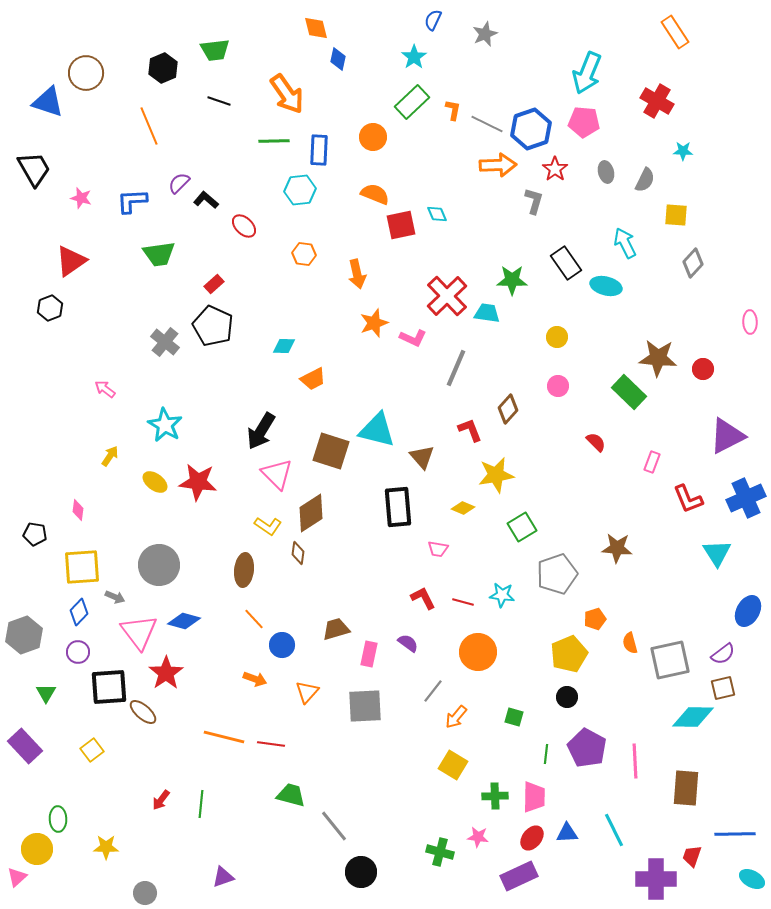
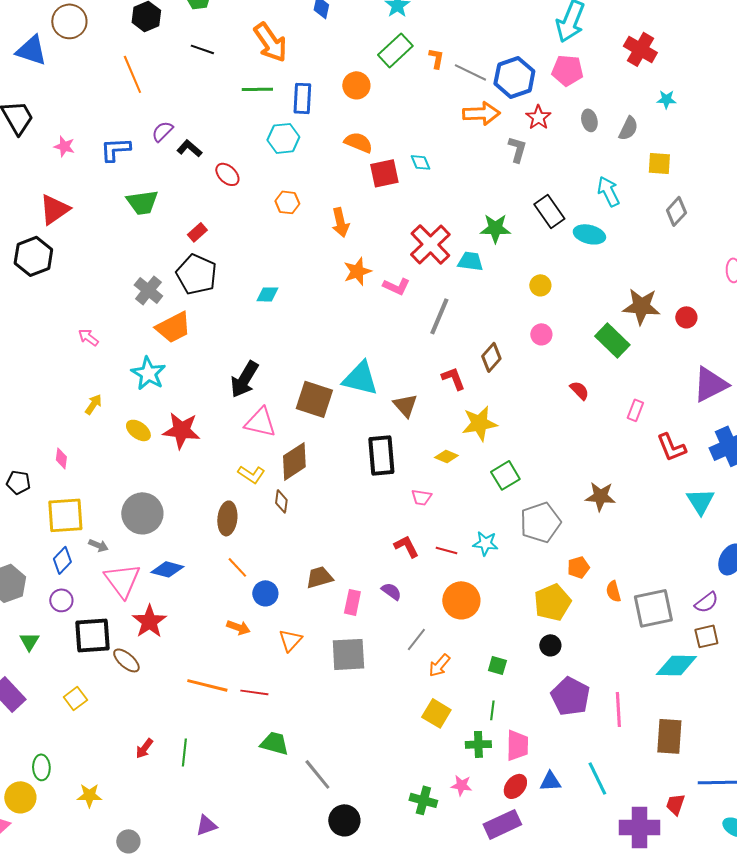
black hexagon: (50, 308) -> (33, 256), size x1.5
orange trapezoid: (313, 379) -> (173, 327), moved, size x1.4
pink triangle: (277, 474) -> (260, 422), turned -32
green line: (546, 754) -> (492, 710), moved

